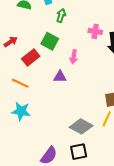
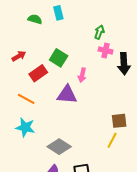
green arrow: (61, 16) -> (99, 32), moved
purple triangle: (60, 77) -> (67, 95), size x1.5
gray diamond: (81, 126) -> (59, 147), moved

